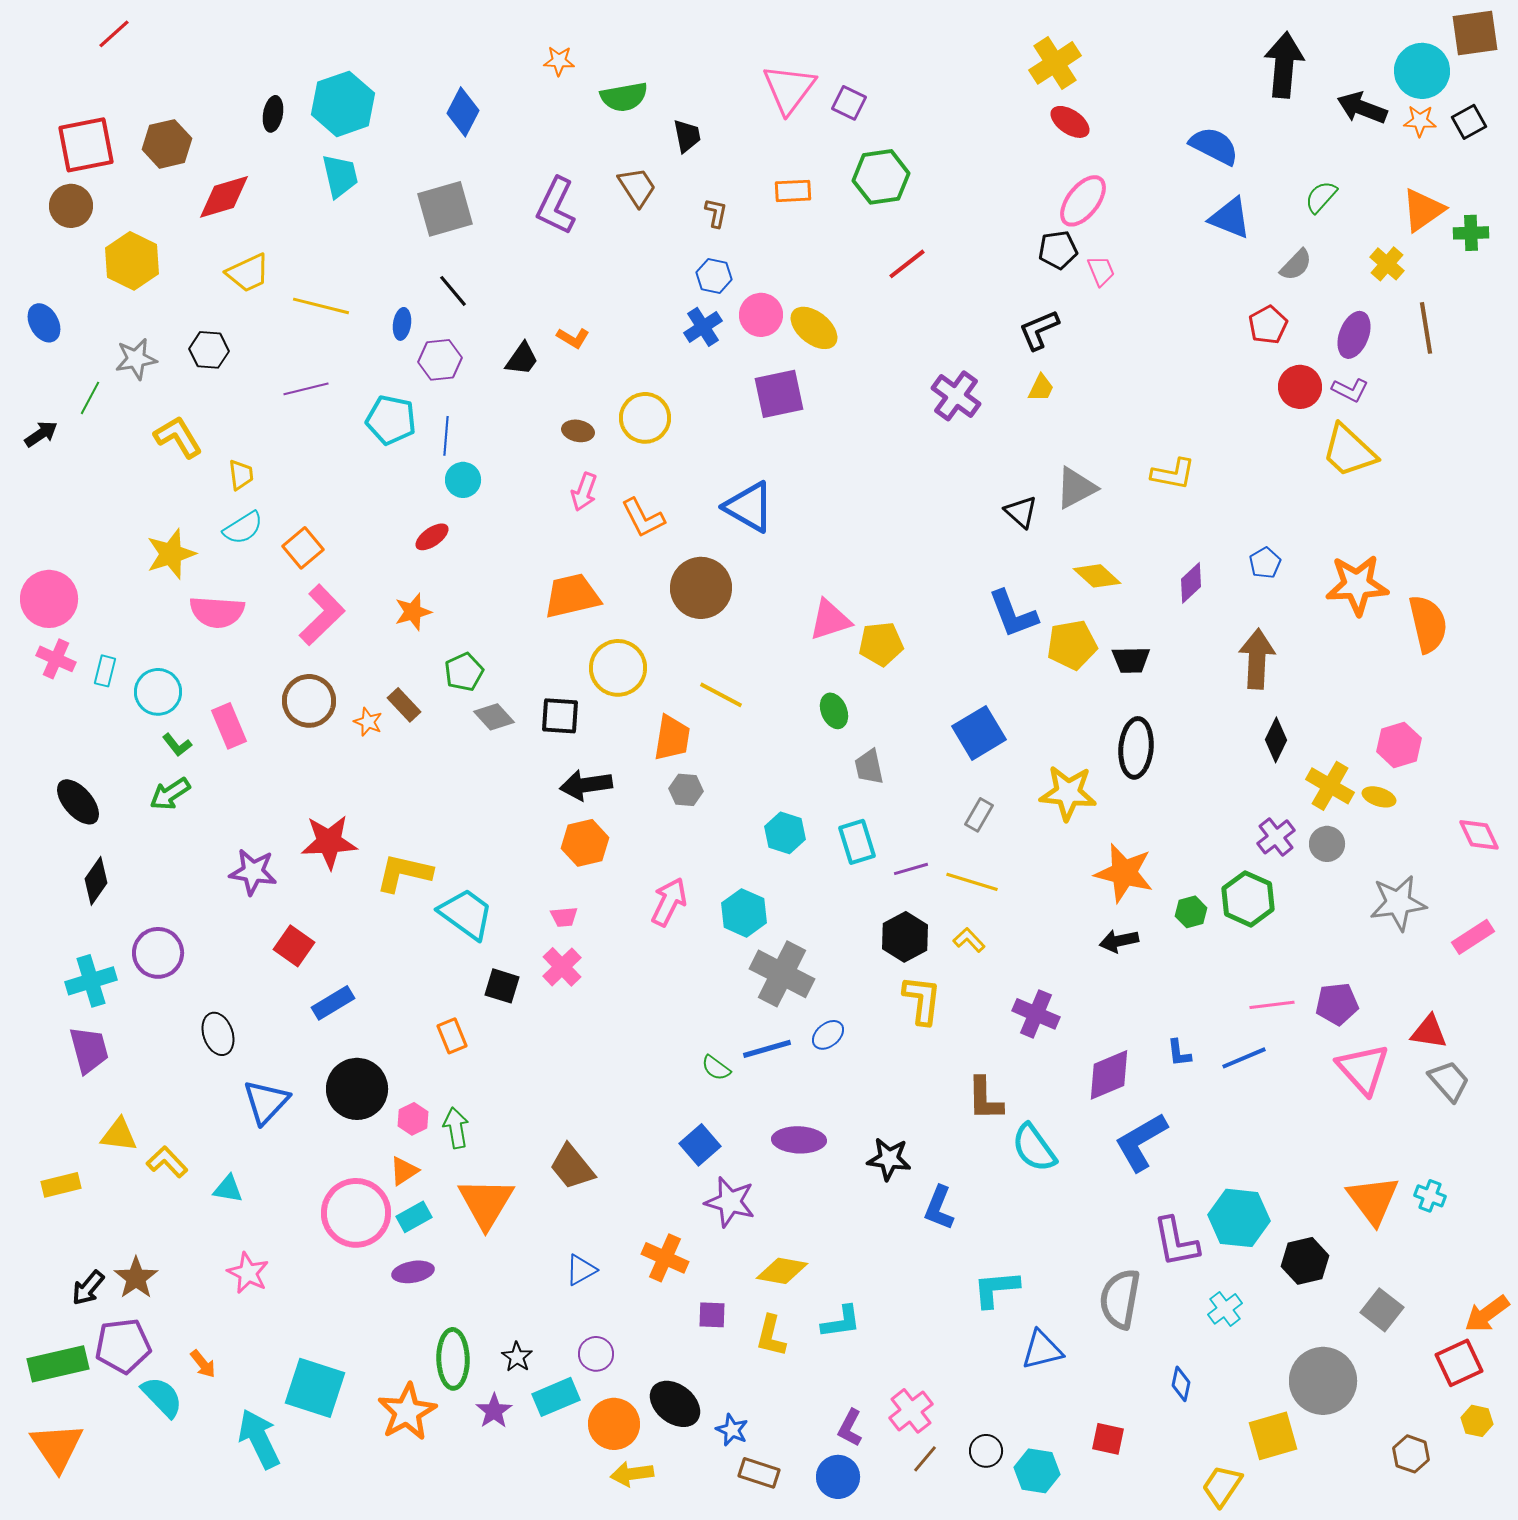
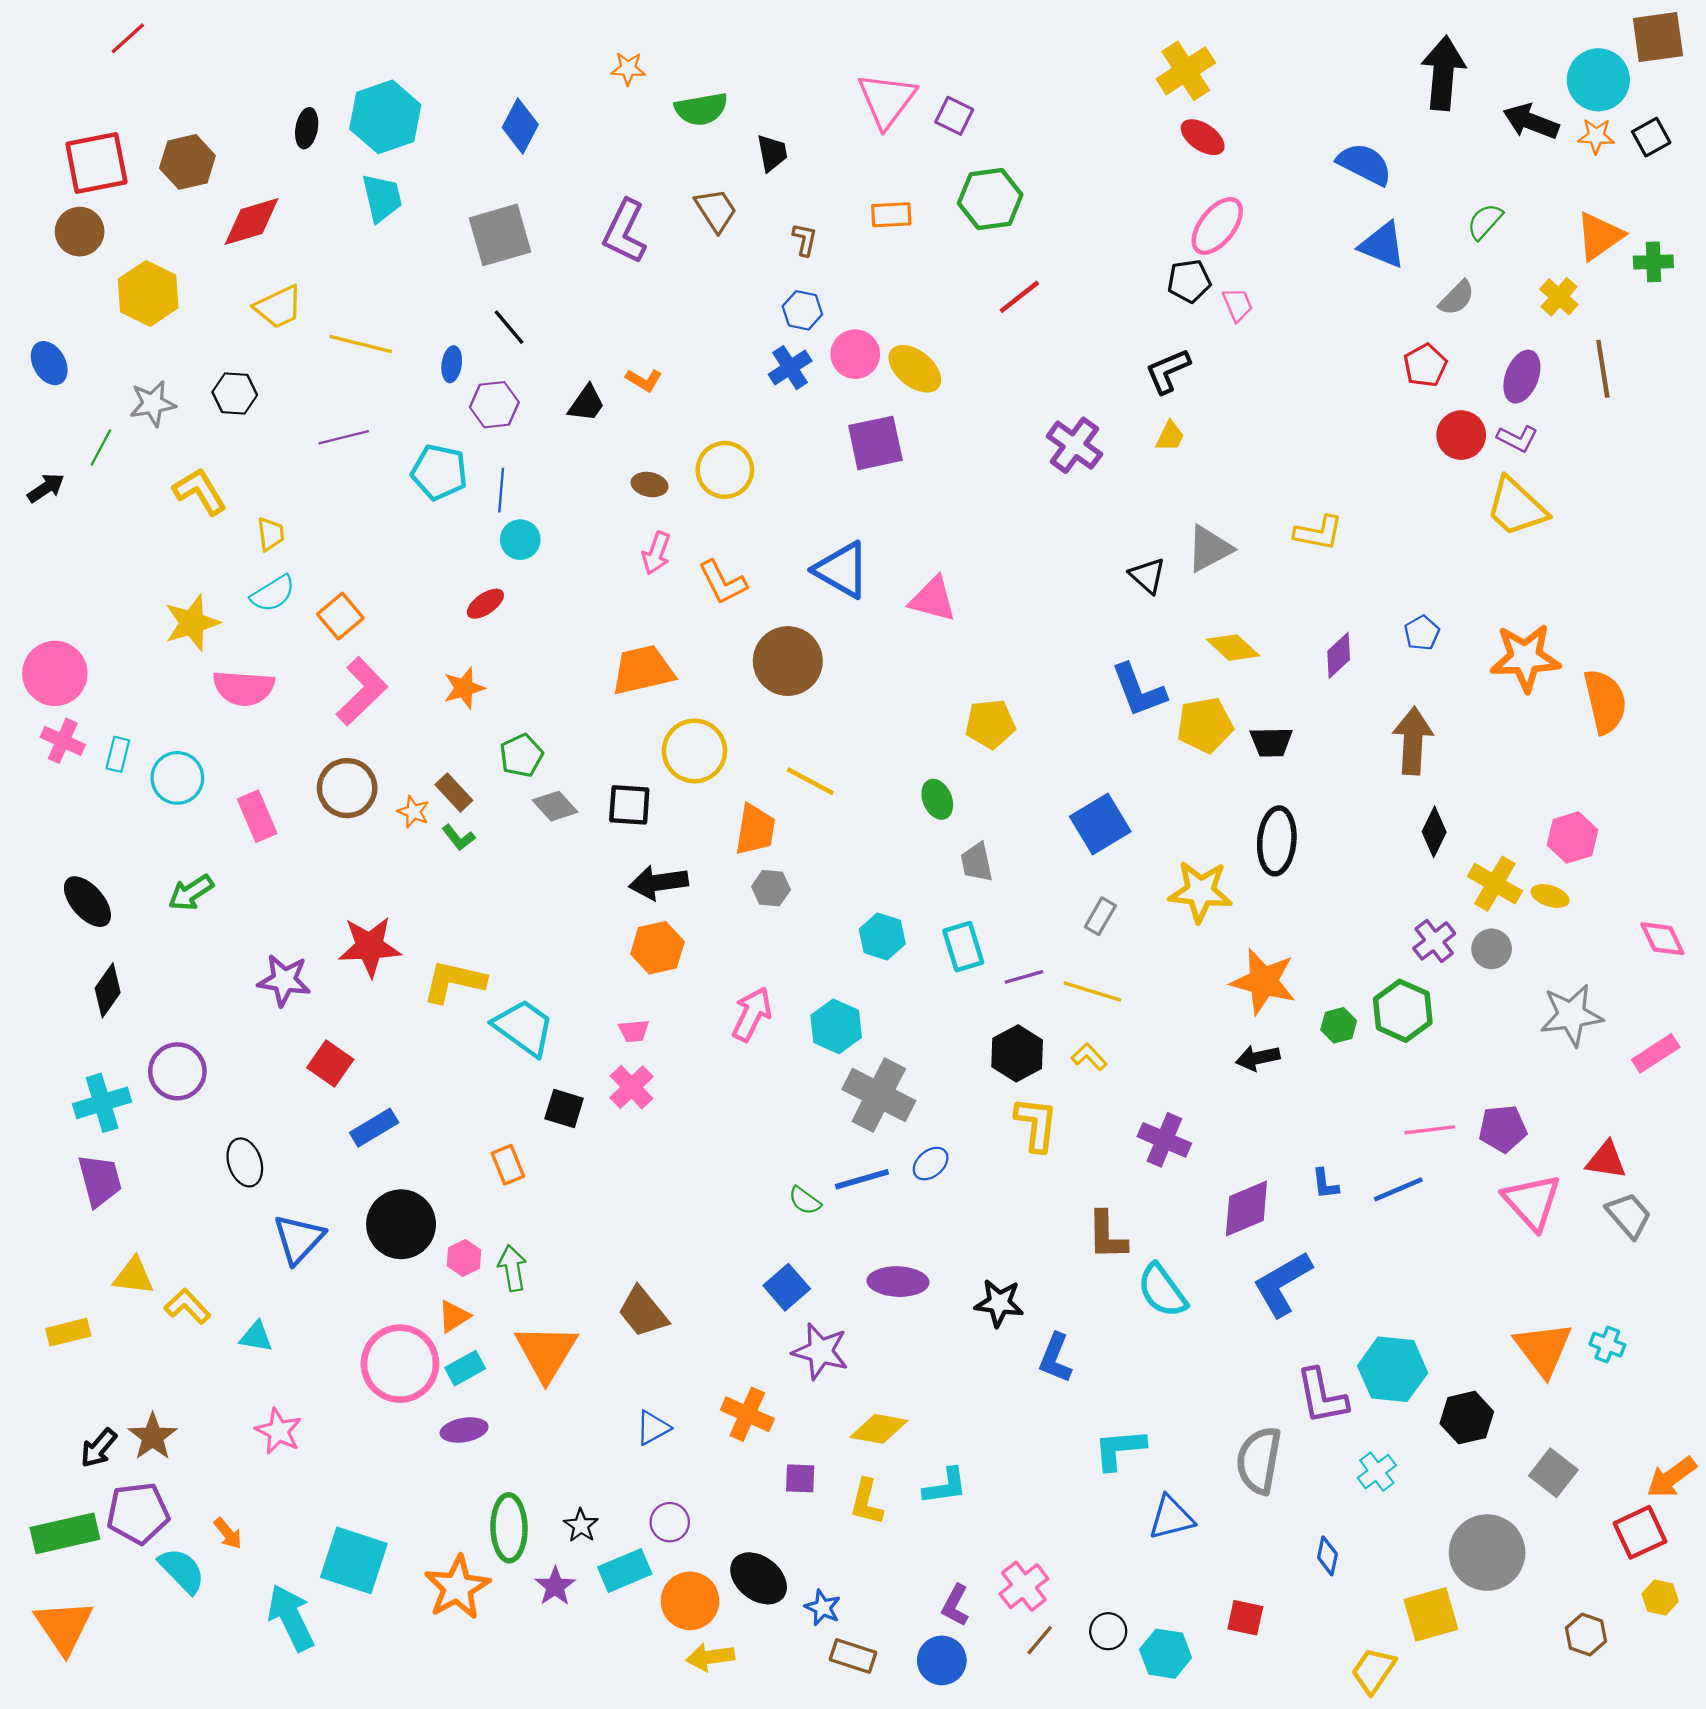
pink triangle: (830, 620) -> (933, 599), moved, turned 33
green L-shape: (177, 745) -> (458, 838), moved

